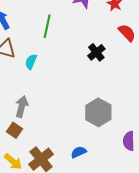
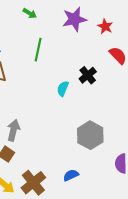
cyan semicircle: (31, 62) -> (63, 89), moved

